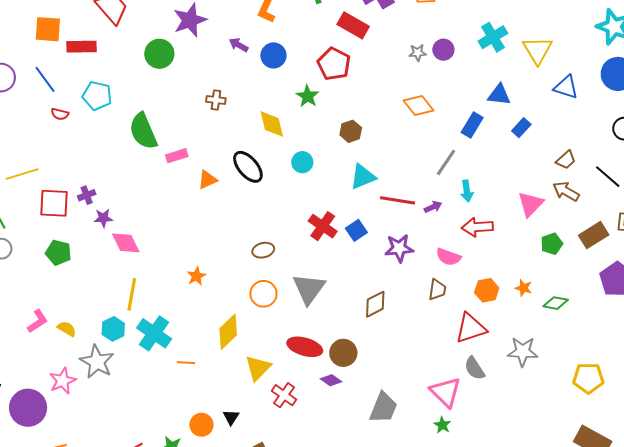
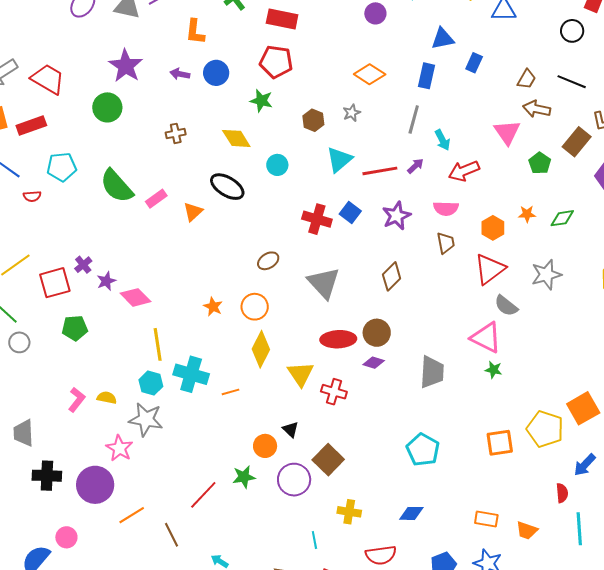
gray star: (418, 53) -> (352, 113), moved
orange circle: (263, 294) -> (255, 307), moved

